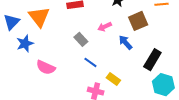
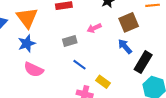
gray rectangle: (81, 39) -> (70, 41), turned -64
blue arrow: (125, 42) -> (125, 46), moved
blue star: (25, 44) -> (27, 44), moved

